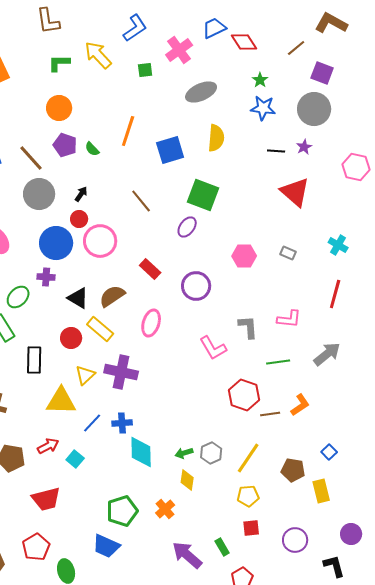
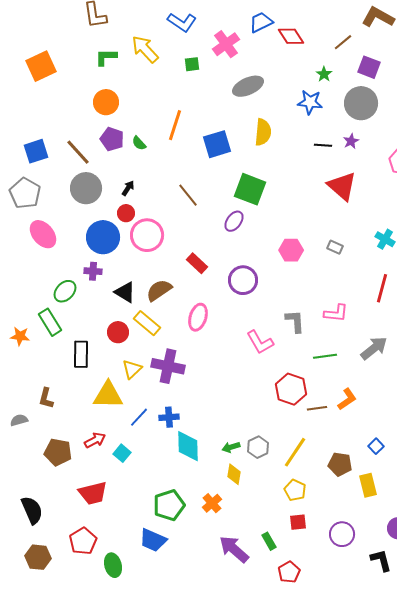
blue L-shape: (135, 28) -> (182, 22), turned 68
green star: (260, 80) -> (324, 74), moved
yellow pentagon: (248, 496) -> (295, 490), turned 30

